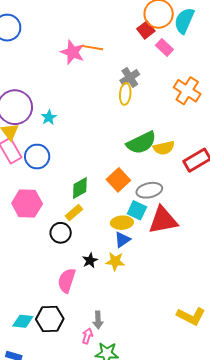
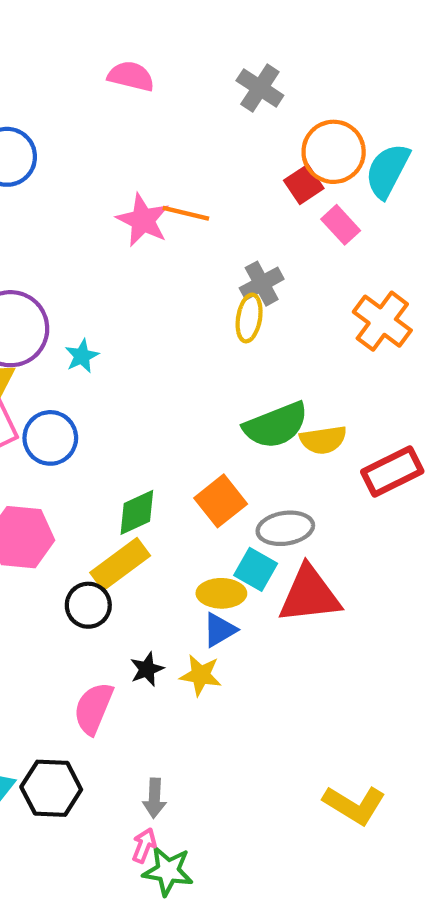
yellow rectangle: (74, 213) -> (120, 564), size x1.5
pink arrow: (87, 336) -> (144, 845), moved

